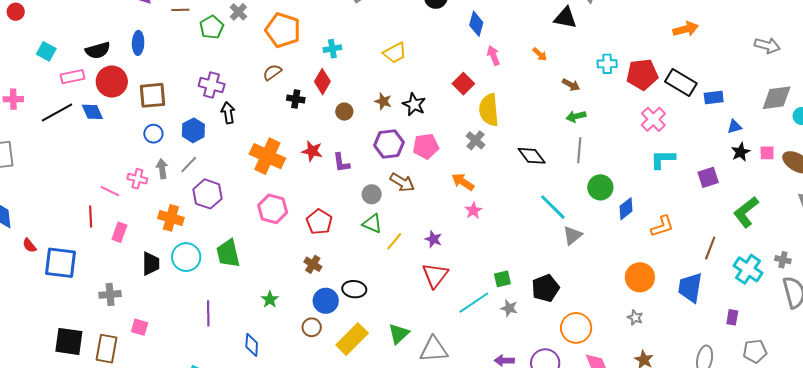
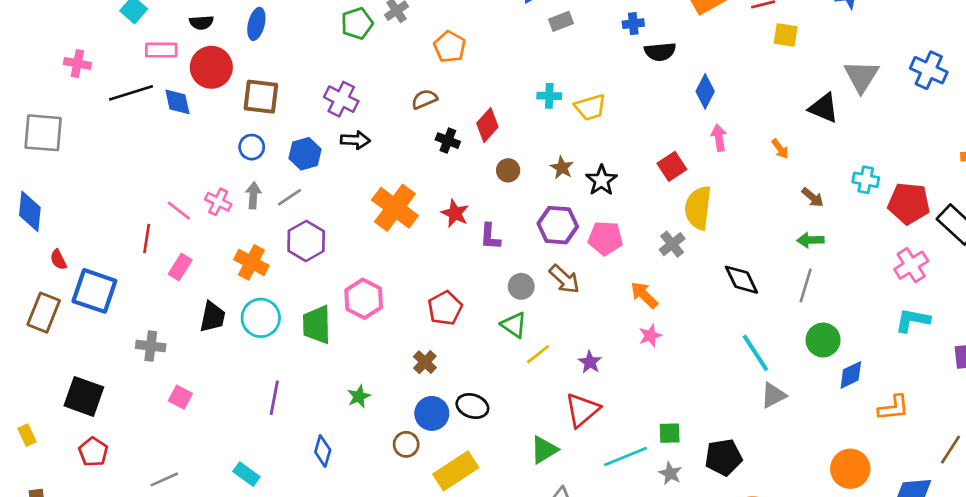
orange pentagon: (283, 30) -> (450, 47), size x0.7
cyan cross: (332, 49) -> (549, 96), moved
black semicircle: (98, 50) -> (201, 23), size x0.7
black arrow: (228, 113) -> (355, 140), turned 90
pink hexagon: (273, 209) -> (364, 299), moved
green triangle: (399, 334) -> (544, 450), moved
brown rectangle: (107, 349) -> (44, 313), moved

